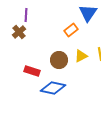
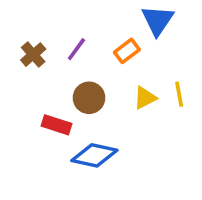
purple line: (26, 15) -> (76, 49), moved, turned 32
brown circle: (59, 60) -> (89, 98), moved

